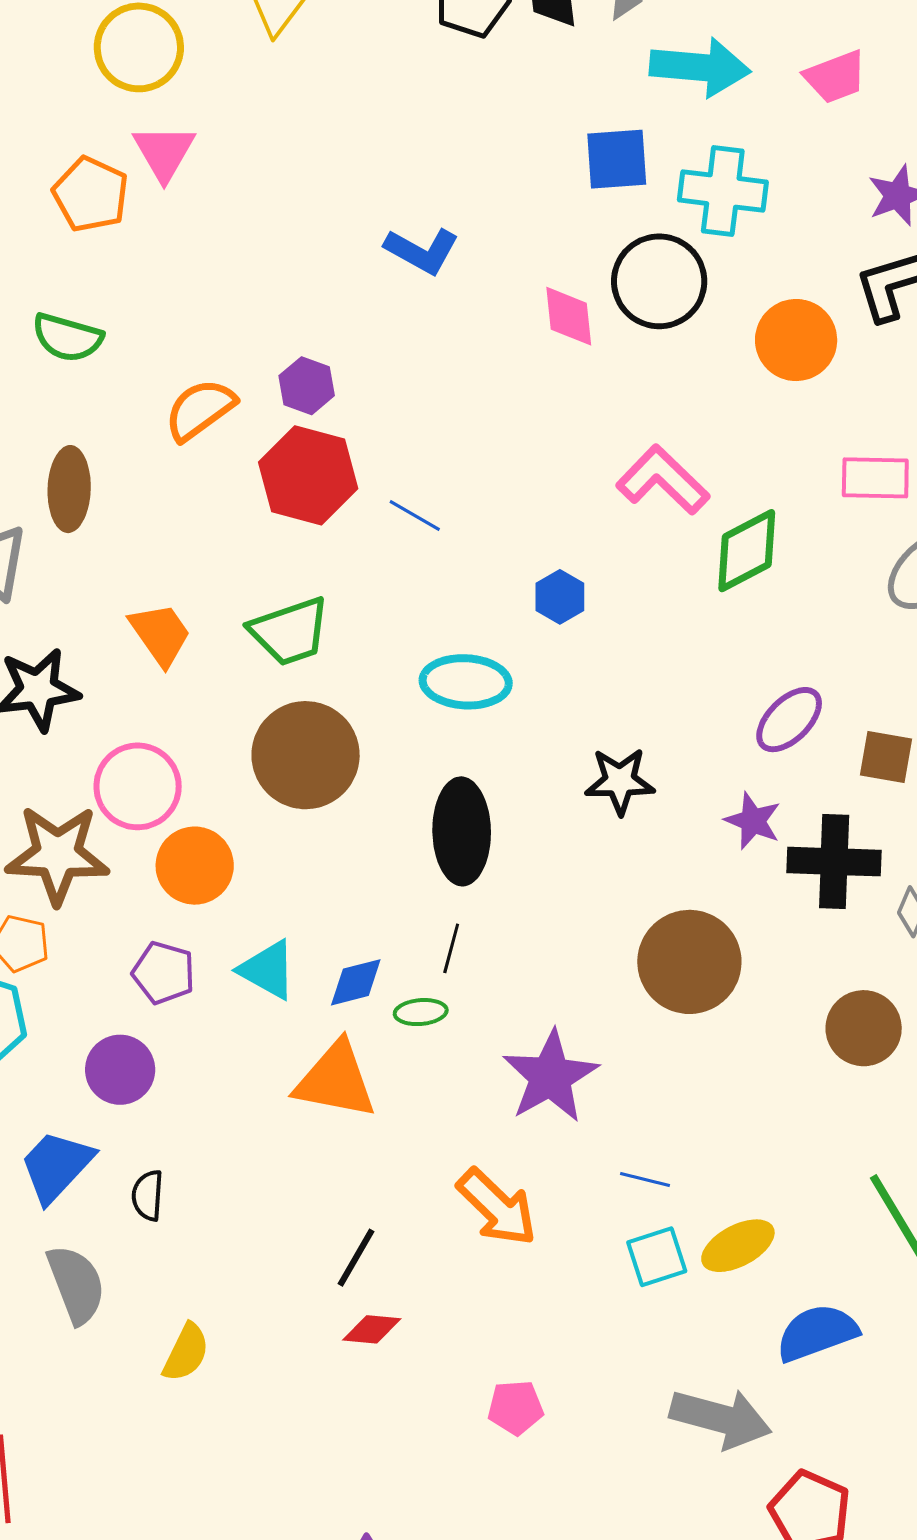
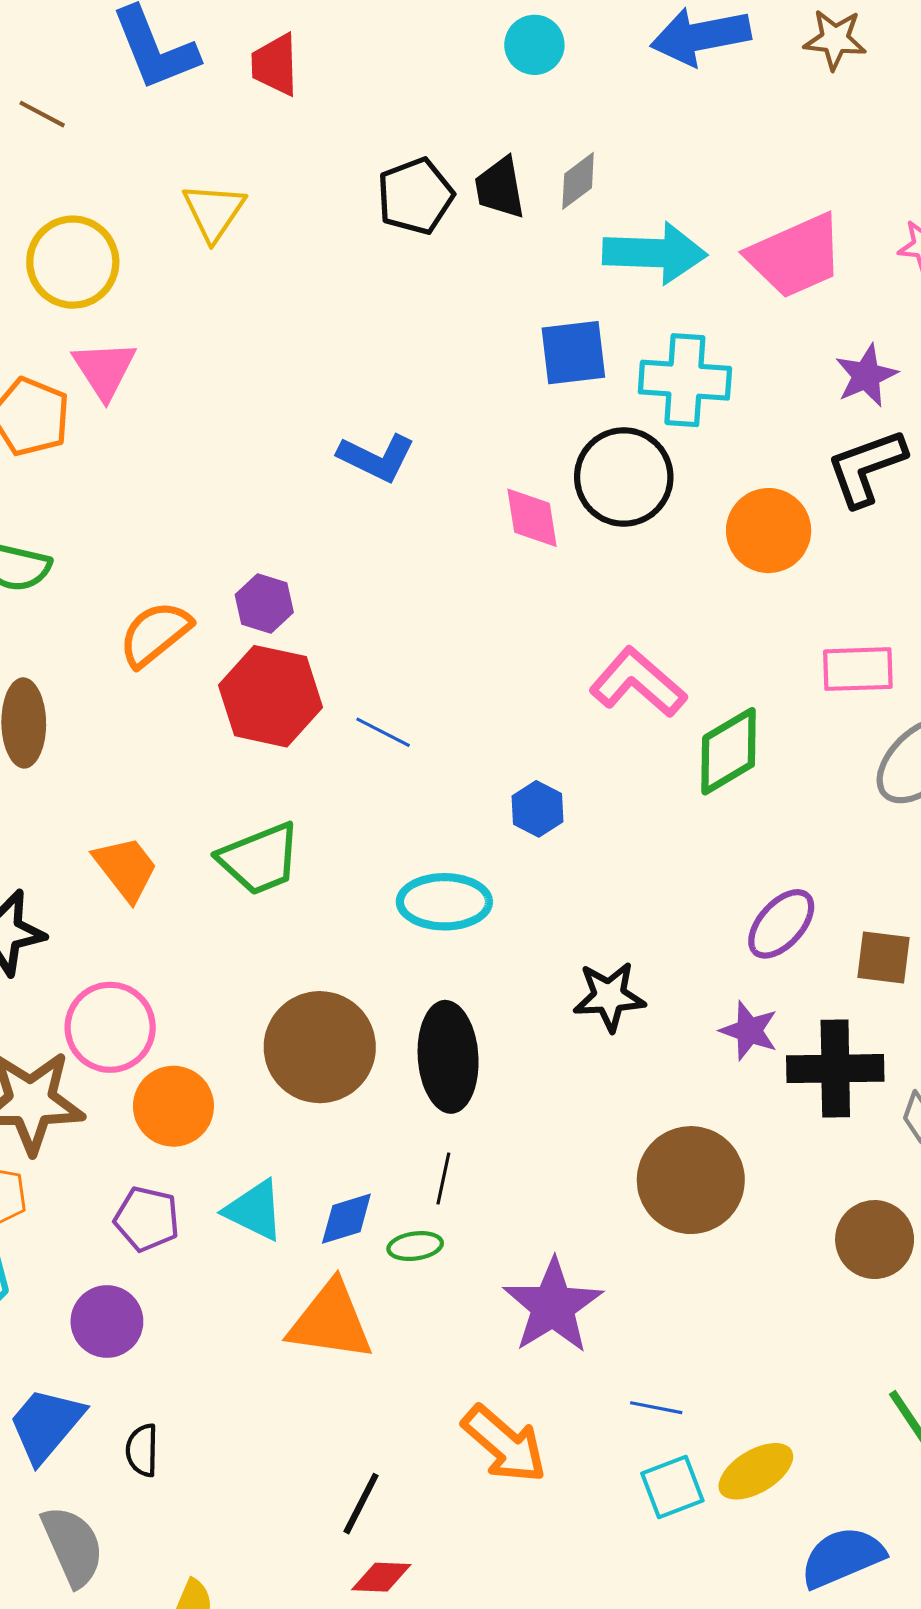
pink trapezoid: (835, 77) -> (795, 256), size x1.5
brown circle: (306, 755) -> (320, 1047), moved

